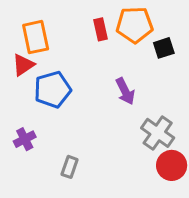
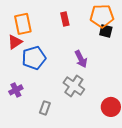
orange pentagon: (134, 25) -> (102, 16), moved
black square: (164, 48) -> (106, 31), turned 32
gray cross: (158, 133) -> (74, 86), moved

